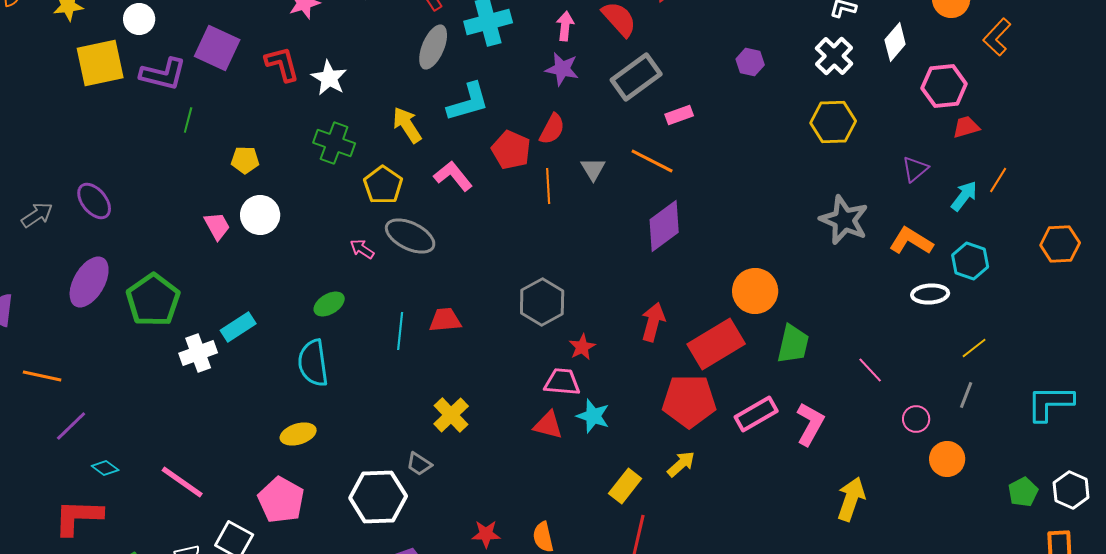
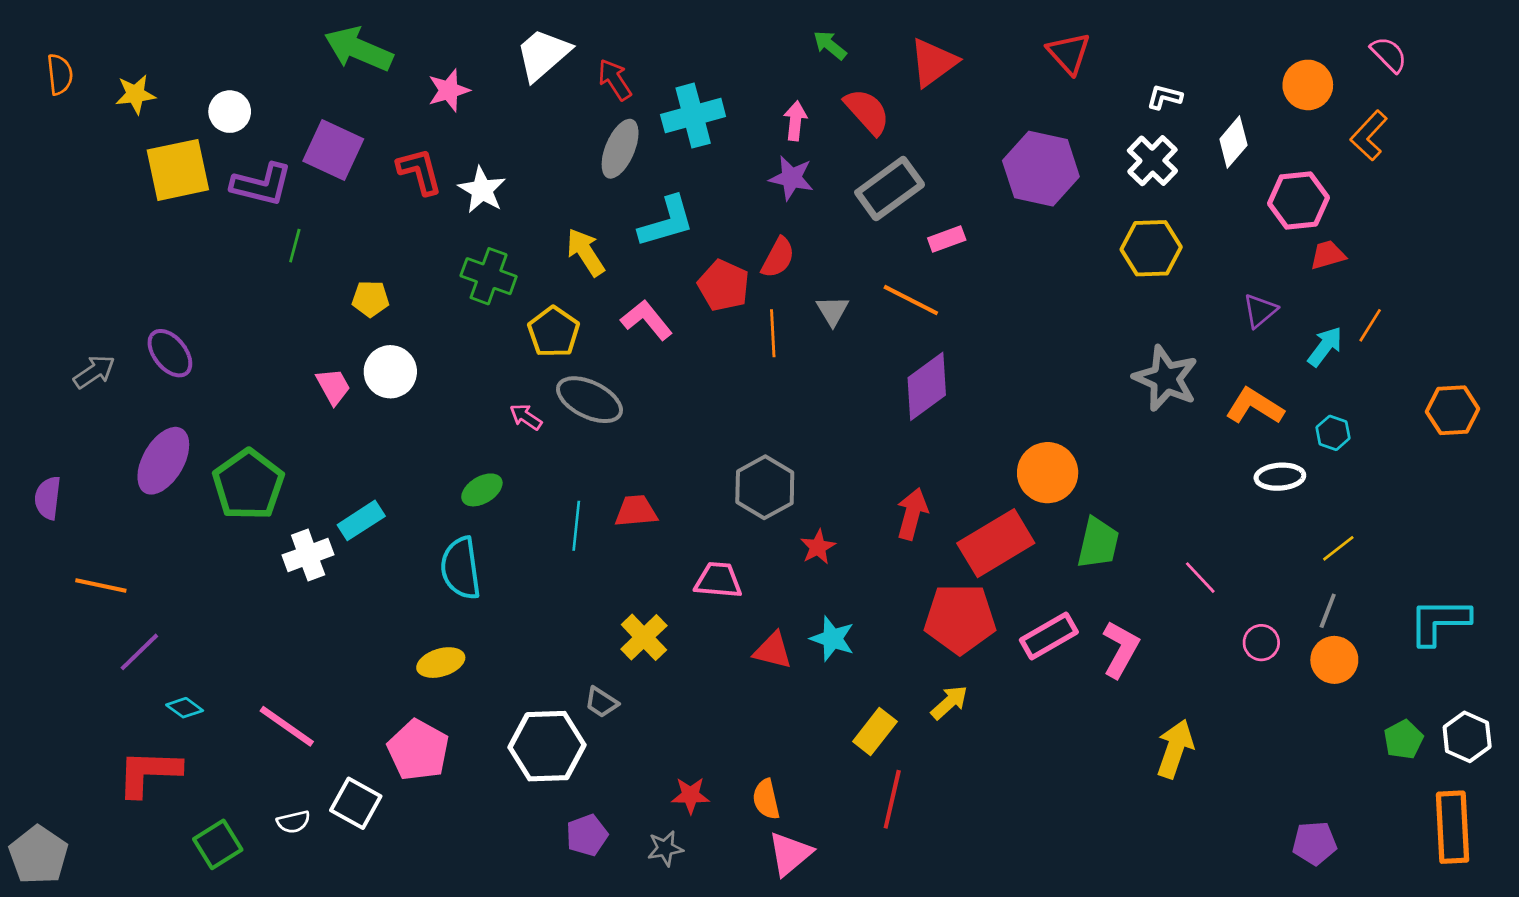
purple hexagon: (750, 62) -> (1041, 169), size x2.0
cyan hexagon: (970, 261) -> (1333, 433), size x0.7
pink trapezoid: (562, 382) -> (718, 580), moved
orange circle: (947, 459) -> (1334, 660), moved

